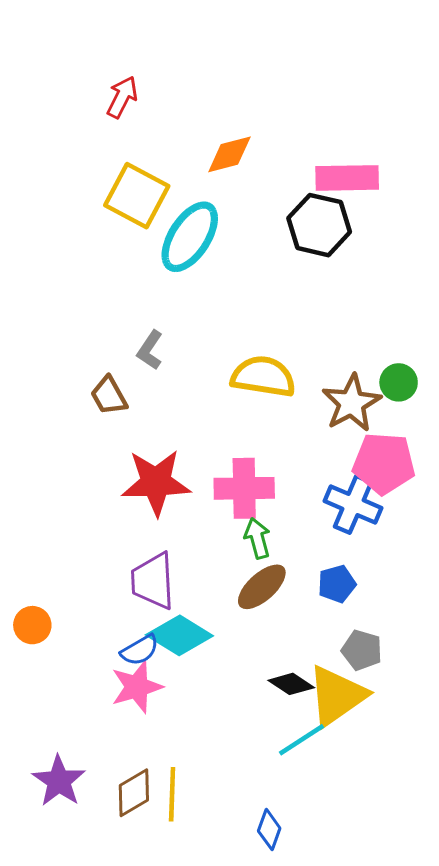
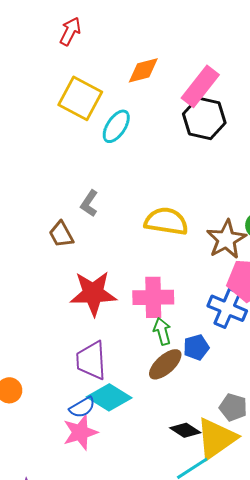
pink rectangle: (347, 178) -> (200, 86), moved, turned -51
cyan ellipse: (190, 237) -> (116, 126), size x0.7
blue pentagon: (337, 584) -> (196, 347), moved

